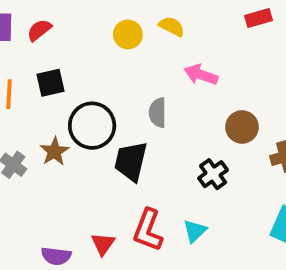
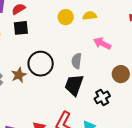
yellow semicircle: (172, 26) -> (90, 16), turned -40
black square: (50, 83) -> (21, 28), moved
black trapezoid: (131, 161) -> (74, 85), moved

